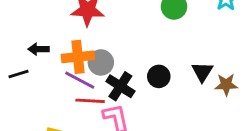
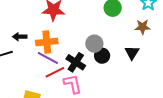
gray circle: (101, 62) -> (94, 44), moved
brown star: (226, 85) -> (143, 27), moved
red line: (90, 101) -> (55, 72), turned -30

